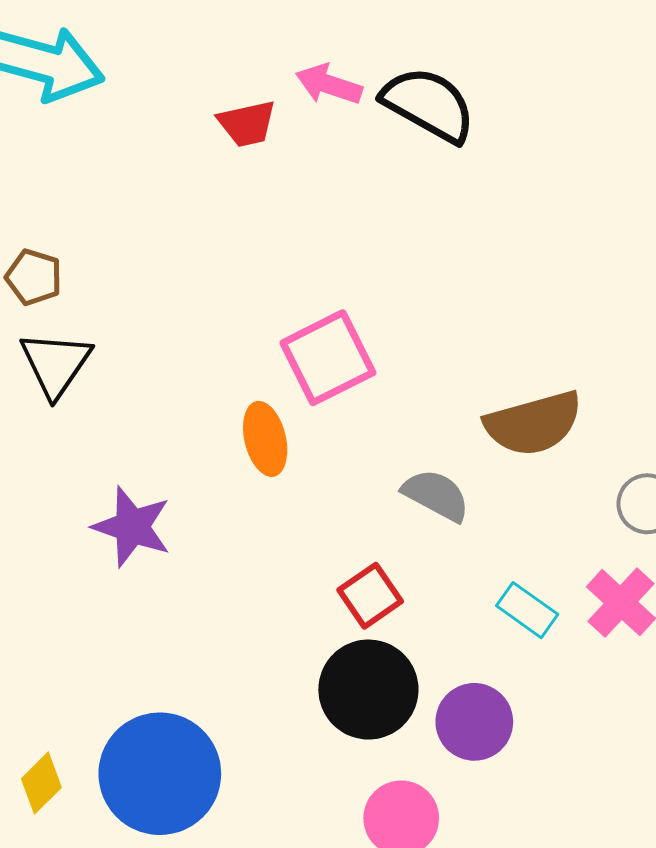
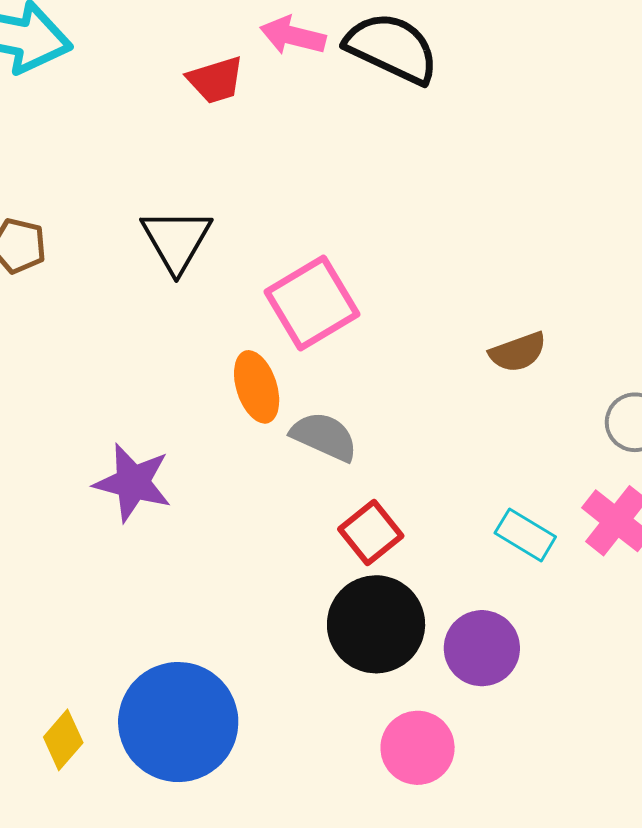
black triangle: (56, 364) -> (176, 240), moved
brown semicircle: (534, 423) -> (518, 352), size x0.6
gray semicircle: (436, 495) -> (324, 436), moved

